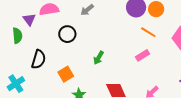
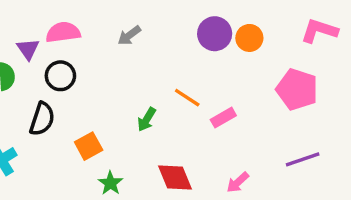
orange line: (148, 32) -> (187, 98), moved
black circle: (67, 34) -> (60, 76), moved

